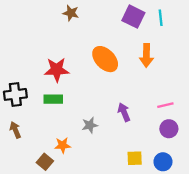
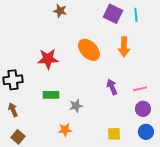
green rectangle: (53, 99) -> (51, 95), moved
purple arrow: (124, 112) -> (112, 87), moved
orange star: (63, 145) -> (65, 130), moved
brown square: (45, 162) -> (18, 137), moved
blue circle: (163, 162) -> (146, 132), moved

